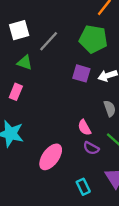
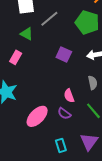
purple square: (81, 73) -> (64, 54), moved
purple semicircle: (91, 148) -> (64, 114), moved

